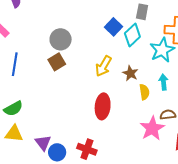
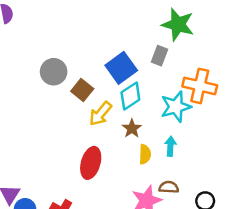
blue square: (114, 27) -> (121, 68), size x1.4
cyan diamond: (132, 35) -> (130, 96), moved
brown square: (57, 62) -> (82, 90), moved, turned -30

